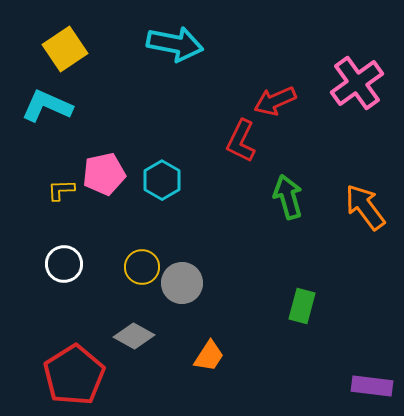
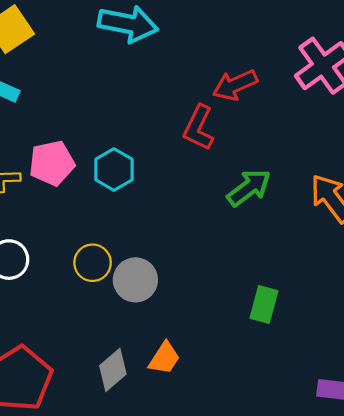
green arrow: (288, 197) -> (249, 188), turned 69
gray diamond: (134, 336) -> (113, 370), moved, turned -69

